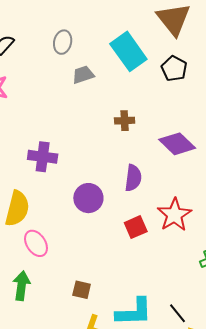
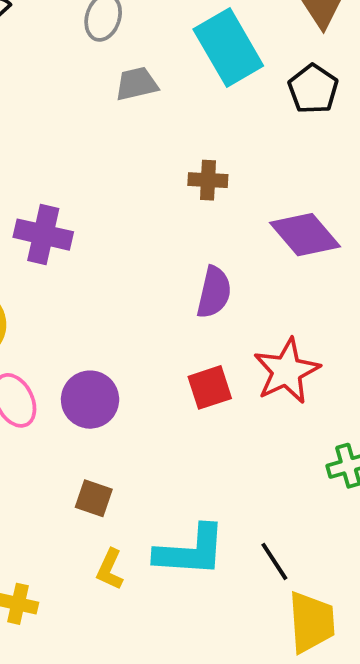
purple circle: (88, 198) -> (90, 400), moved

